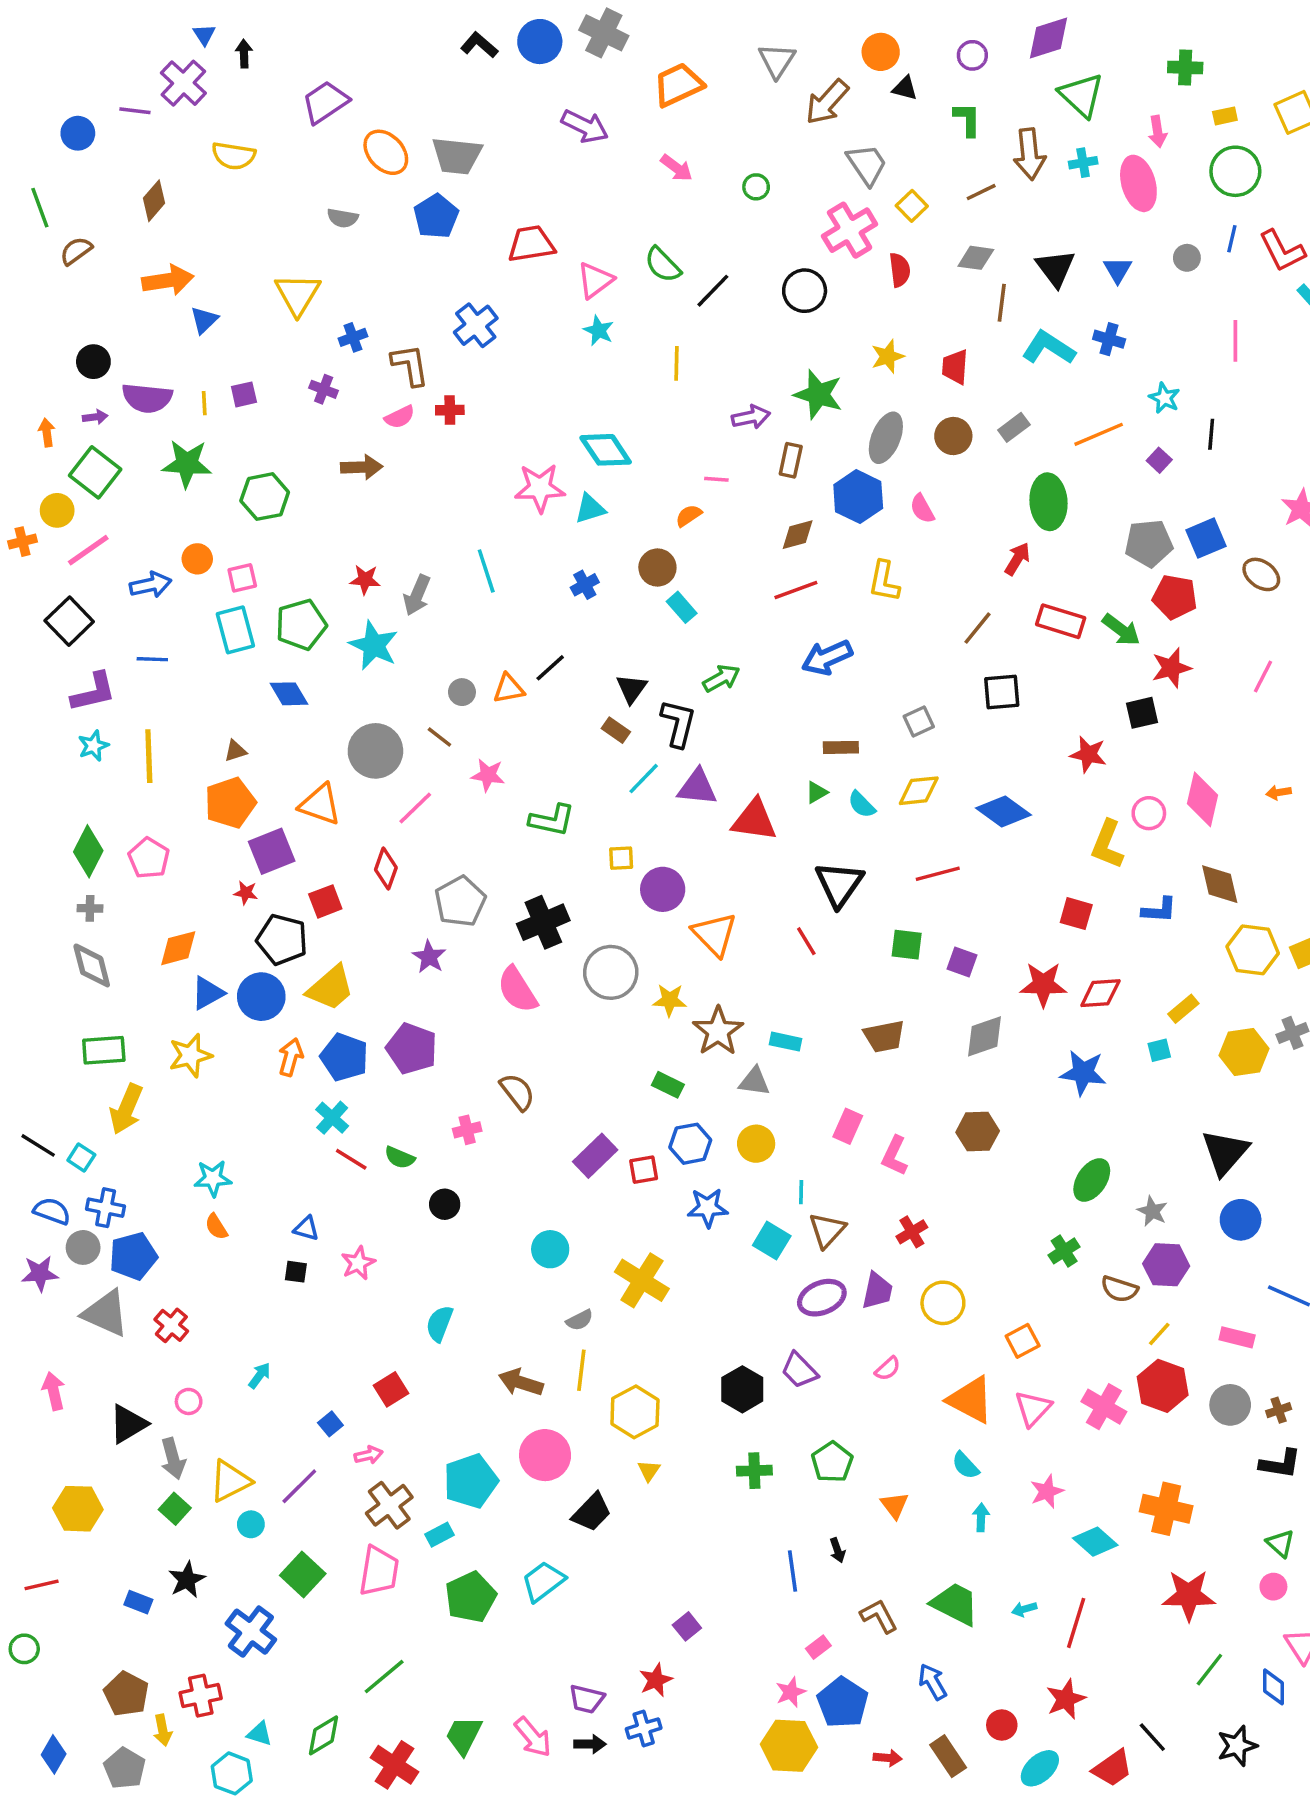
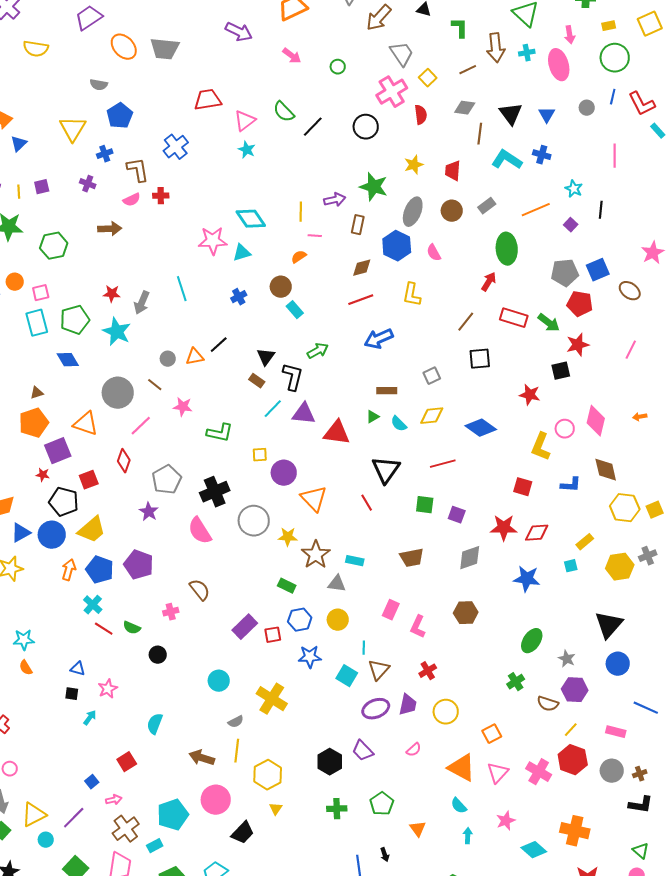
blue pentagon: (436, 216) -> (120, 116), moved
yellow line: (677, 363) -> (301, 212), moved
cyan arrow: (260, 1376) -> (90, 718), moved

